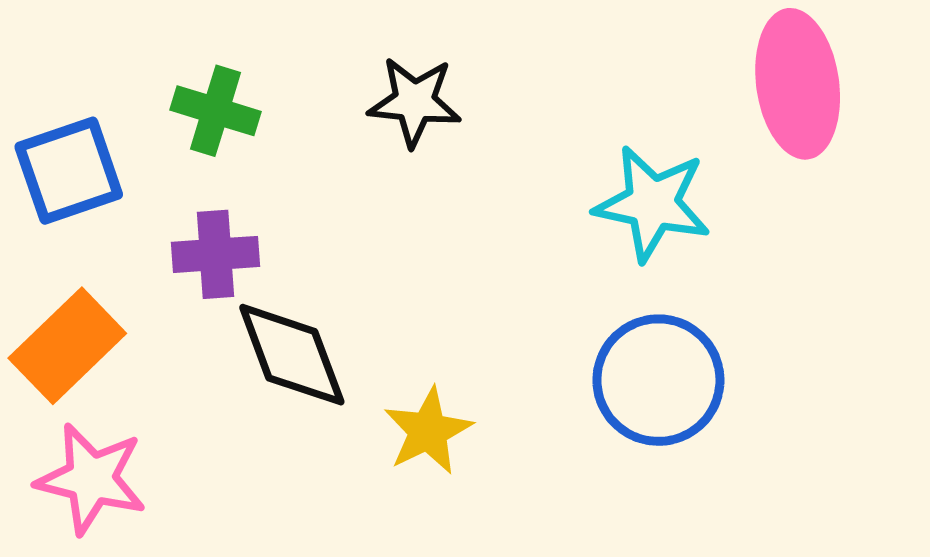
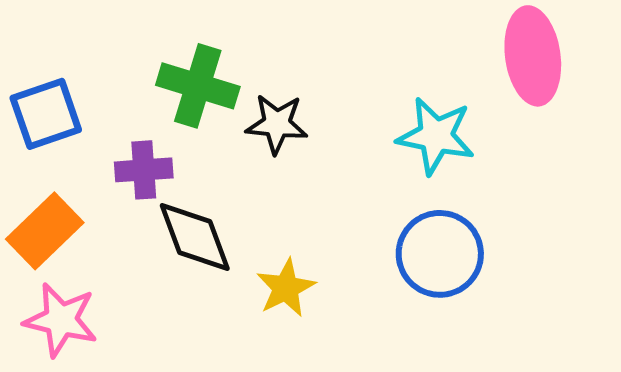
black star: (415, 102) -> (277, 124), moved
green cross: (215, 111) -> (198, 86), moved, size x1.4

